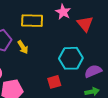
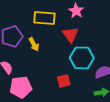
red triangle: (85, 24) -> (70, 35), moved

